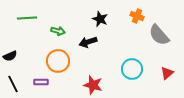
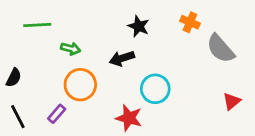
green arrow: (58, 31) -> (71, 49), moved
black semicircle: (10, 56) -> (14, 78), turned -40
cyan circle: (132, 69) -> (155, 89), moved
purple rectangle: (41, 82) -> (57, 114), turned -48

